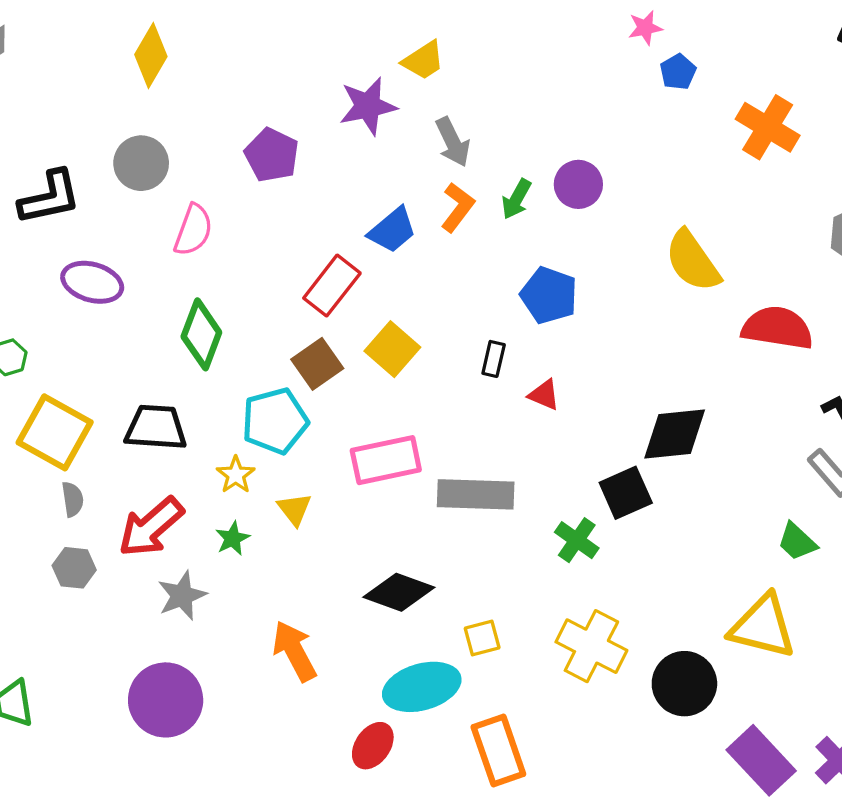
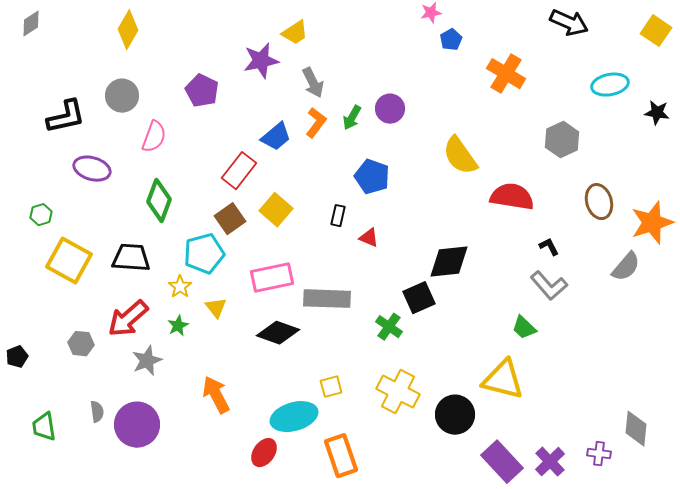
gray semicircle: (73, 499) -> (97, 412), moved
black diamond: (399, 592) -> (278, 333), moved

